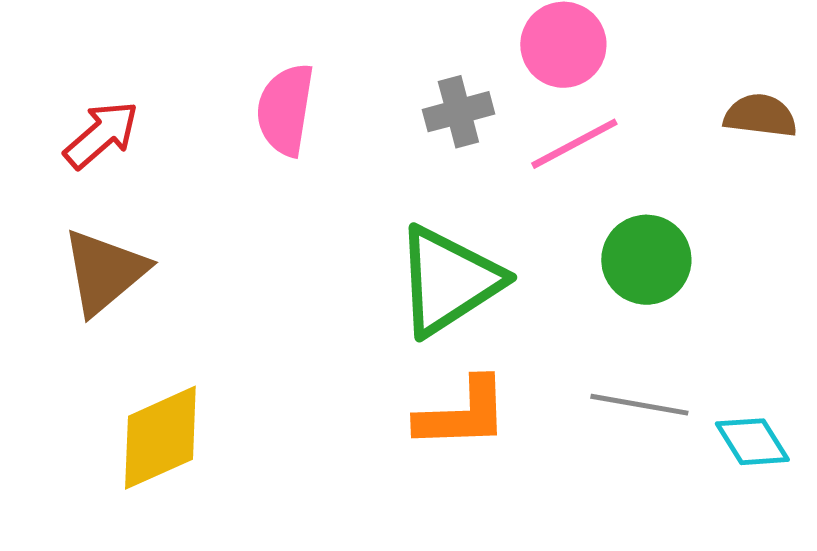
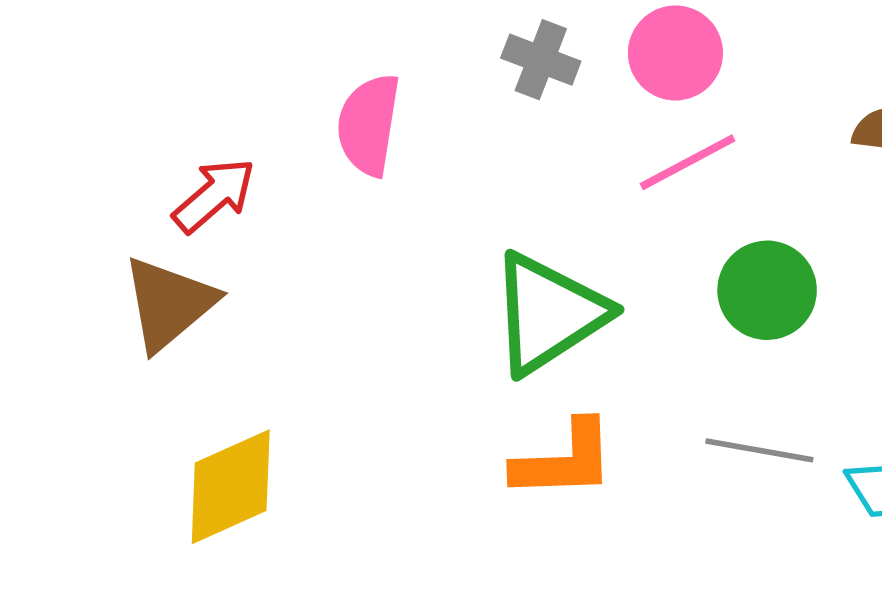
gray cross: (458, 112) -> (541, 60), moved, turned 36
red arrow: (101, 135) -> (214, 195), moved

